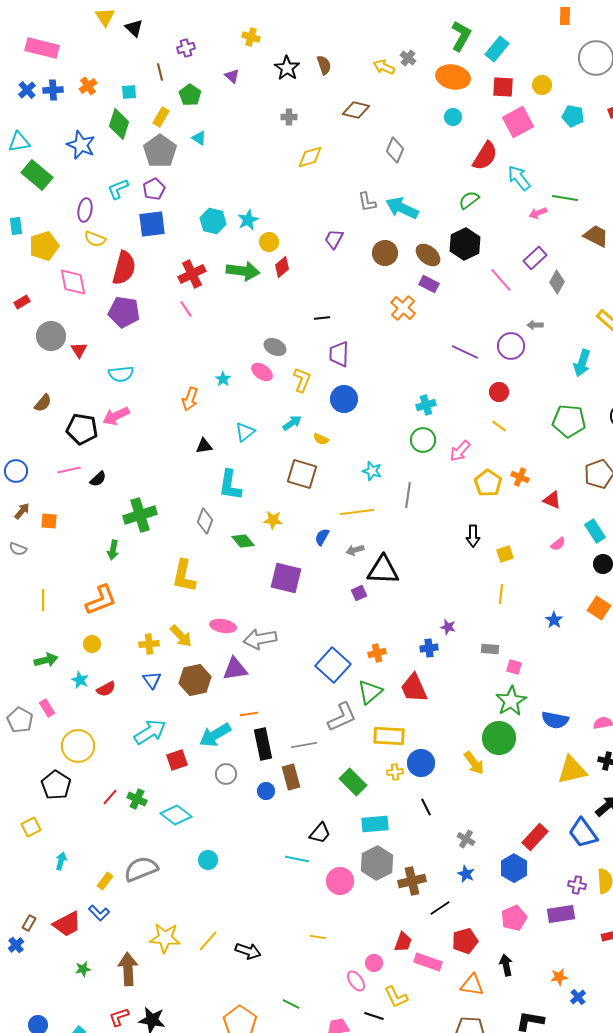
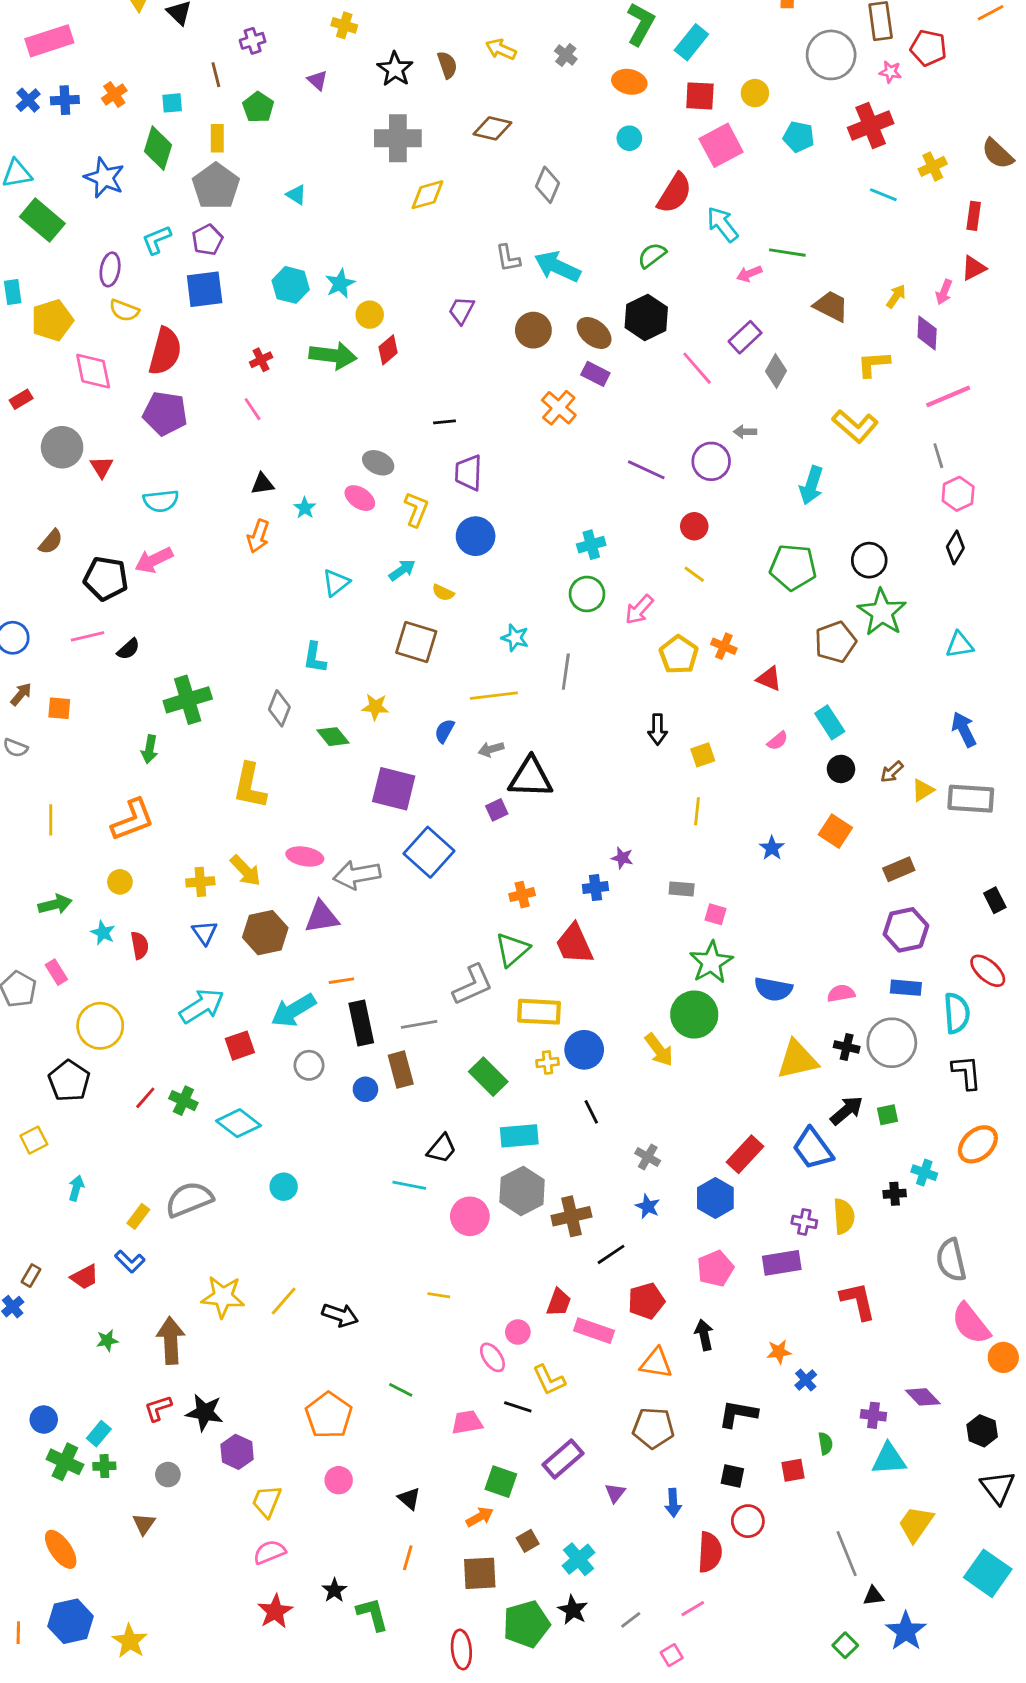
pink rectangle: (42, 48) -> (49, 41), turned -32
yellow arrow: (384, 67) -> (501, 49), moved
orange ellipse: (453, 77) -> (629, 82), size x0.7
yellow rectangle: (161, 117) -> (217, 138), turned -30
gray cross: (289, 117) -> (398, 138), size x2.0
cyan triangle: (199, 138) -> (296, 195), moved
red cross: (192, 274) -> (261, 360), size x0.6
black triangle: (204, 446) -> (262, 484), moved
cyan L-shape: (230, 485) -> (315, 658), size x0.7
blue square: (333, 665) -> (429, 852), moved
red semicircle: (106, 689) -> (140, 945), turned -72
red trapezoid: (67, 924) -> (85, 1277), size x0.7

